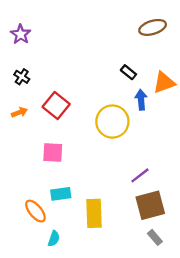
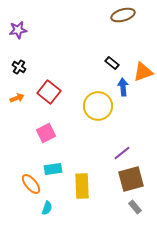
brown ellipse: (153, 27) -> (123, 15), moved
purple star: (21, 34) -> (18, 30), turned 30
pink square: (53, 153) -> (46, 133), turned -30

